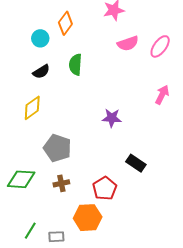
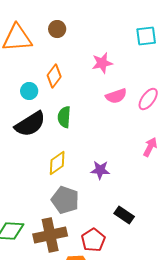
black semicircle: (41, 72) -> (30, 124), size x1.8
yellow diamond: (32, 108) -> (57, 163), moved
gray pentagon: (57, 148) -> (65, 200), moved
brown cross: (61, 183) -> (50, 235), size x2.0

